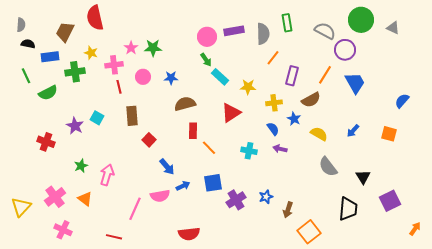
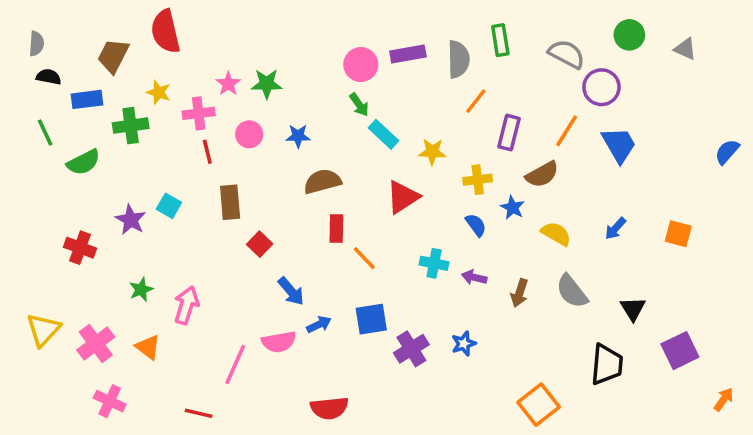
green circle: (361, 20) -> (629, 35), size x0.7
blue semicircle: (402, 101) -> (727, 152), moved
purple arrow: (280, 149) -> (474, 277), moved
yellow triangle: (21, 207) -> (43, 330), moved
brown arrow: (288, 210) -> (520, 293), moved

